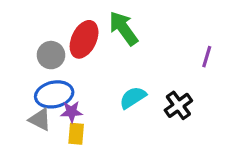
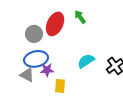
green arrow: (123, 28) -> (80, 17), size x0.6
yellow rectangle: (76, 134) -> (60, 86), moved

